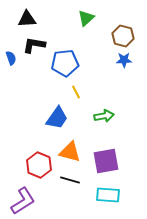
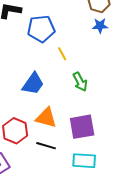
yellow line: (76, 92) -> (62, 54), moved
green arrow: (104, 116) -> (80, 82), turned 72

